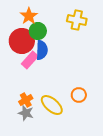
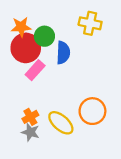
orange star: (29, 16) -> (21, 27), moved, turned 30
blue semicircle: (42, 50) -> (63, 53), moved
orange circle: (79, 95) -> (92, 111), size x1.5

